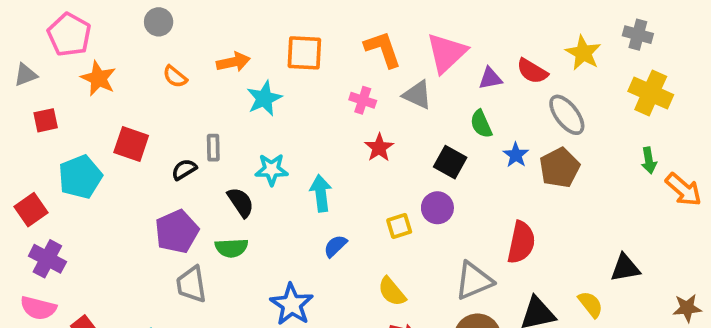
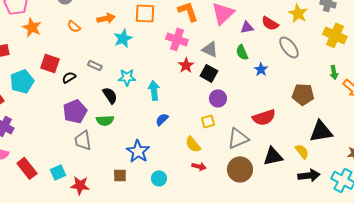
gray triangle: (417, 95) -> (210, 49), moved
pink cross: (363, 100) -> (177, 39), size x1.5
gray rectangle: (213, 148) -> (95, 65), turned -64
black square: (450, 162) -> (209, 73), moved
brown pentagon: (560, 168) -> (303, 94), moved, turned 30
black semicircle: (184, 170) -> (69, 77), moved
yellow square: (399, 226) -> (208, 121), moved
red semicircle: (521, 242) -> (264, 117), turned 60
black triangle: (625, 268) -> (321, 131), size x1.4

